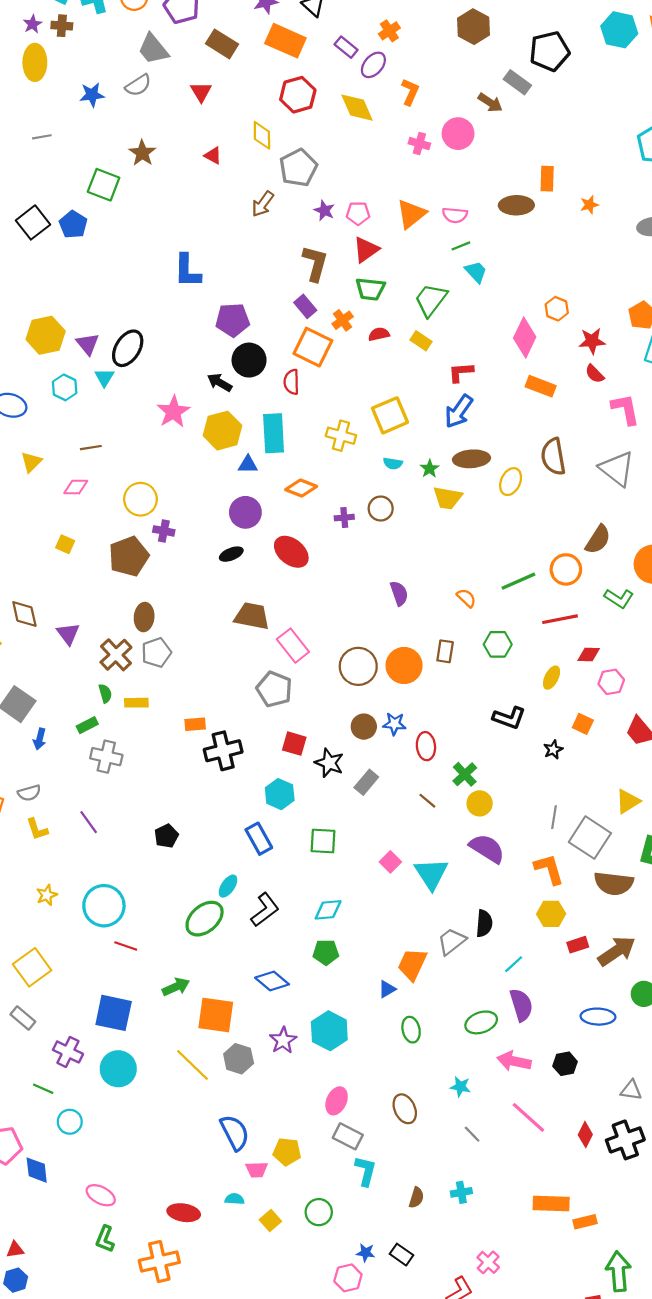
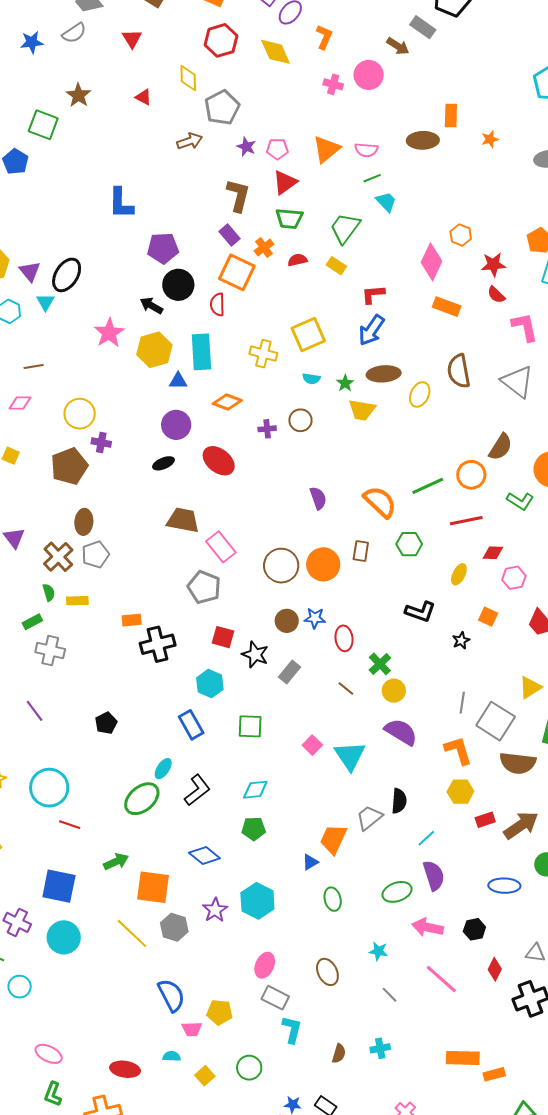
brown arrow: (263, 204) -> (190, 141), turned -145
orange semicircle: (466, 598) -> (380, 502), size x1.8
red diamond: (585, 1135) -> (495, 969), moved

